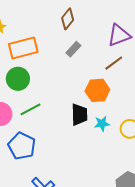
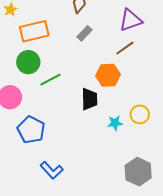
green line: (31, 109) -> (50, 80), moved
cyan star: (102, 124) -> (115, 123), moved

